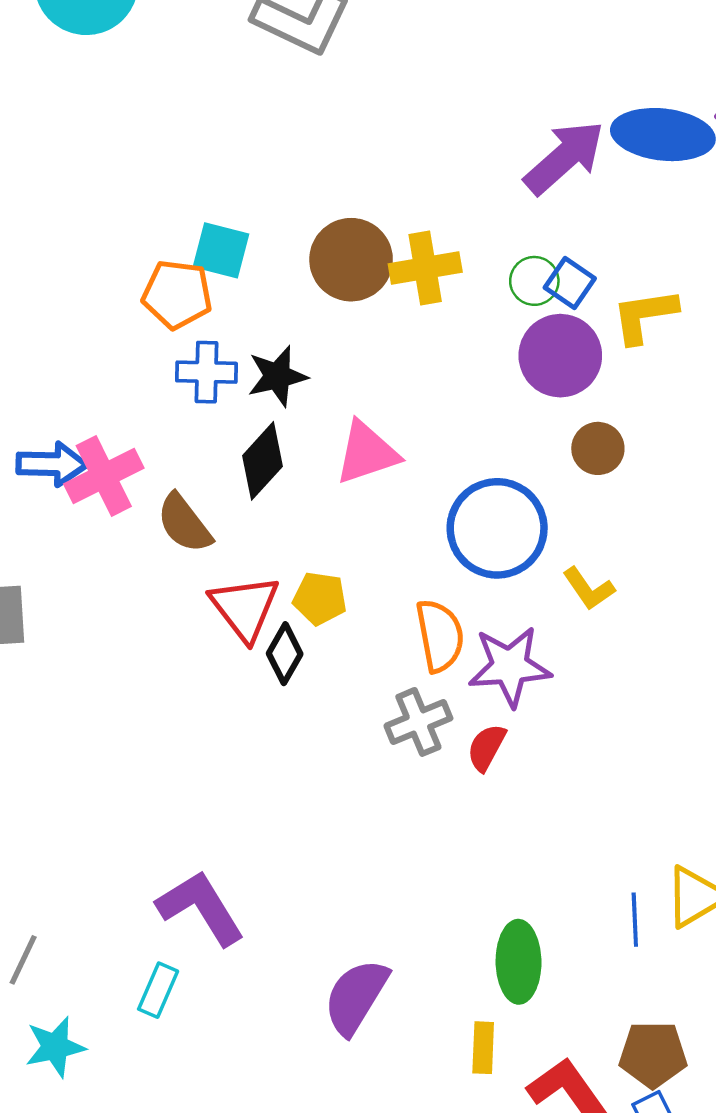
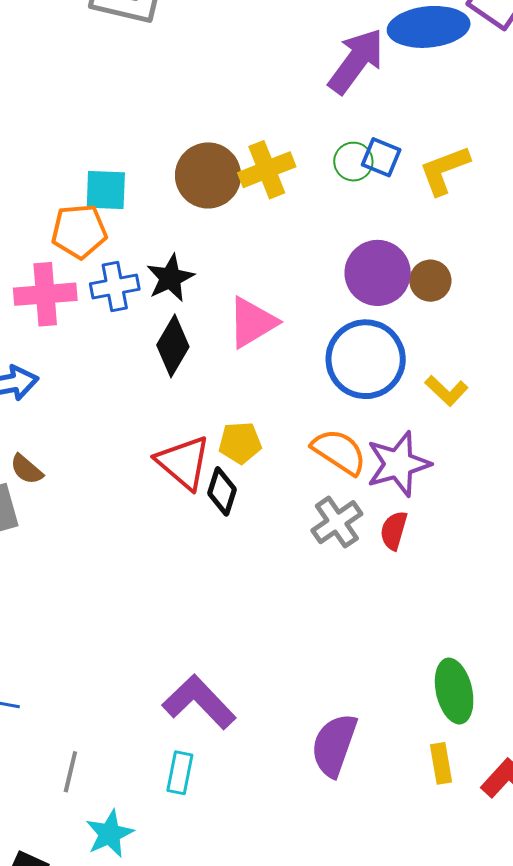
purple circle: (560, 356) -> (378, 273), moved
pink cross: (104, 476) -> (45, 294), moved, turned 34
brown semicircle: (184, 523) -> (26, 469), moved, size x0.7
orange semicircle: (440, 636) -> (339, 452), turned -34

